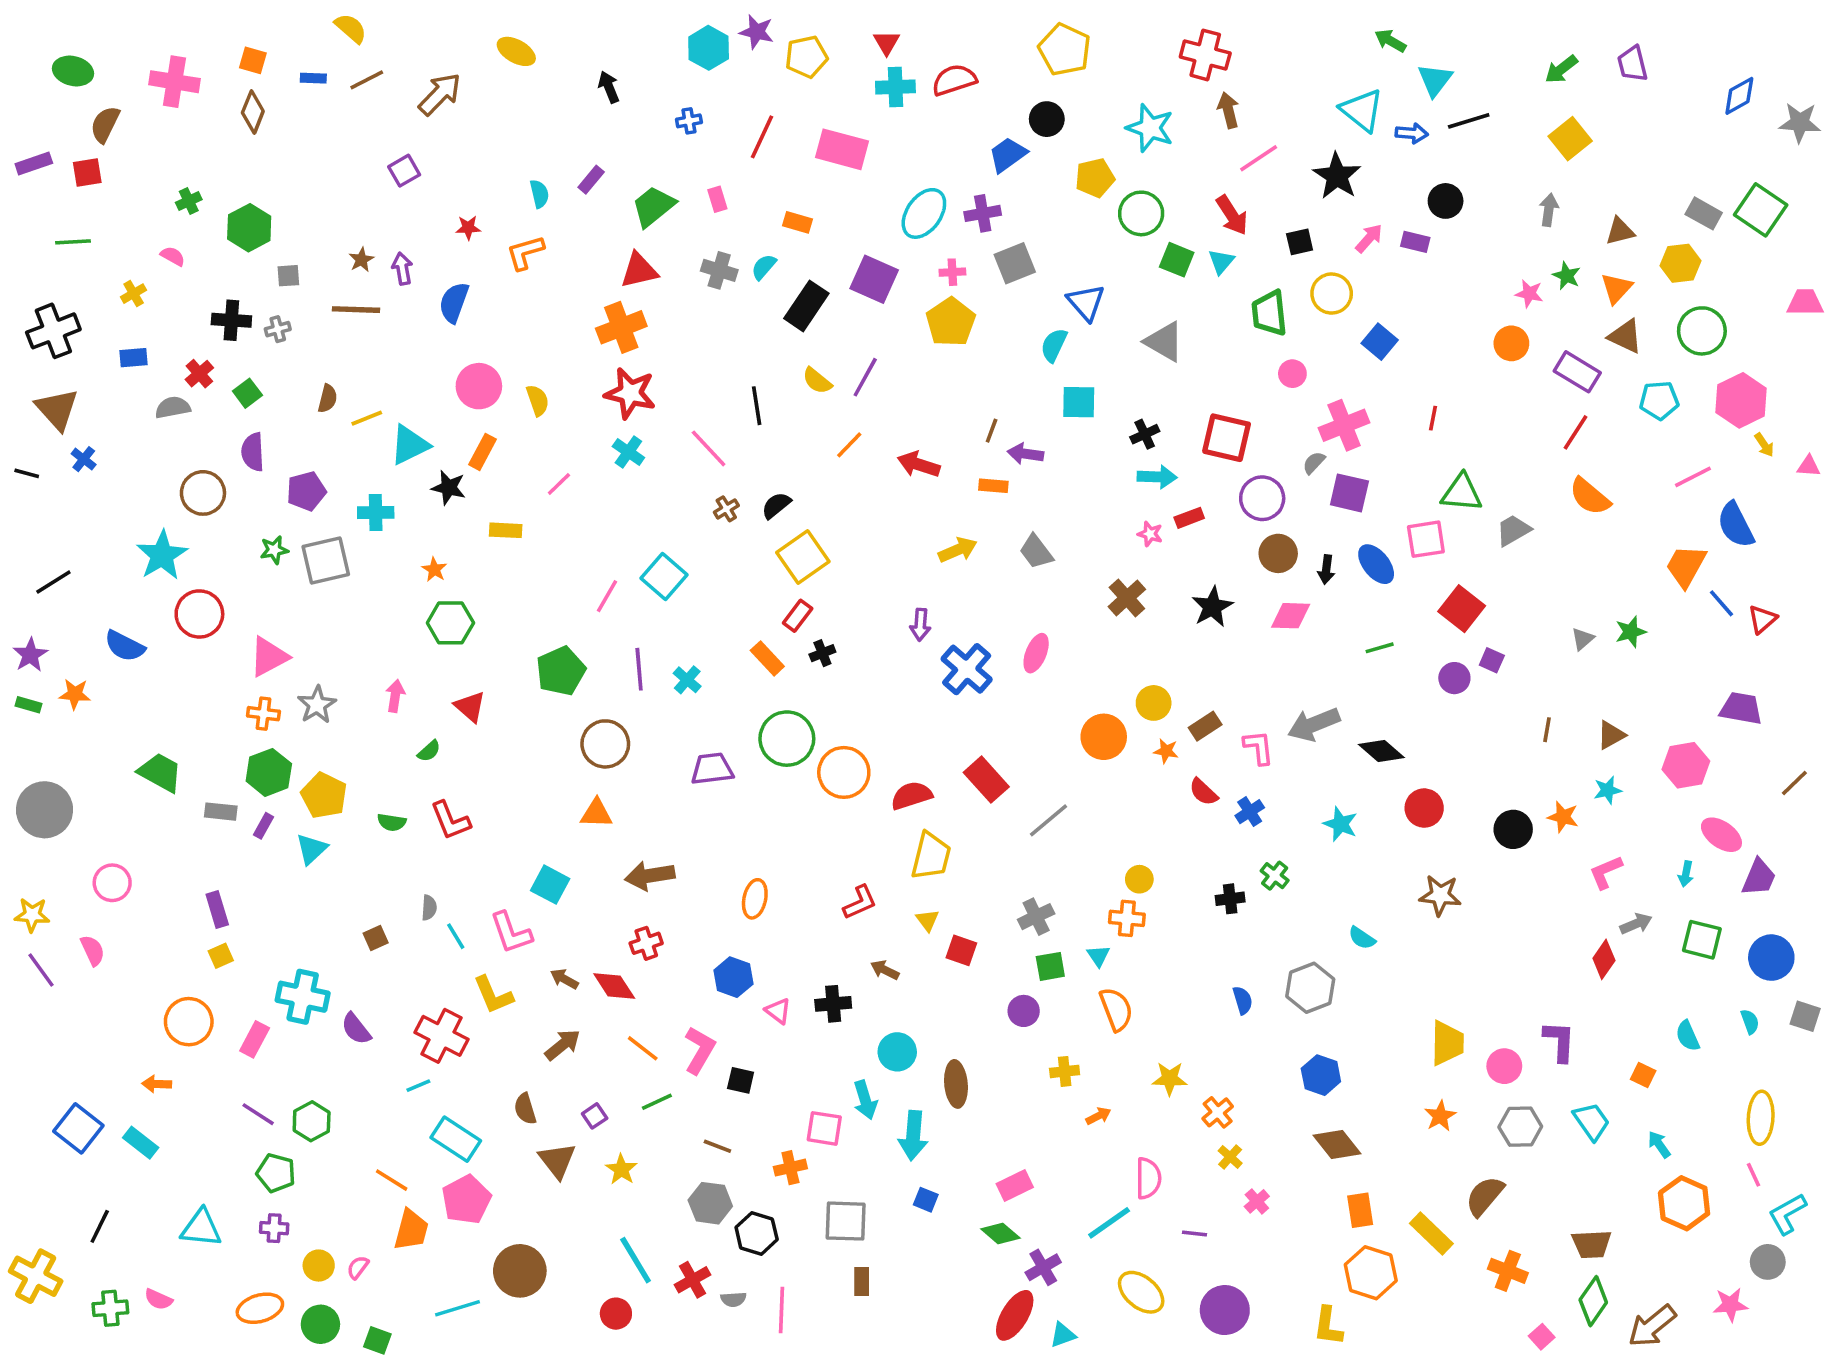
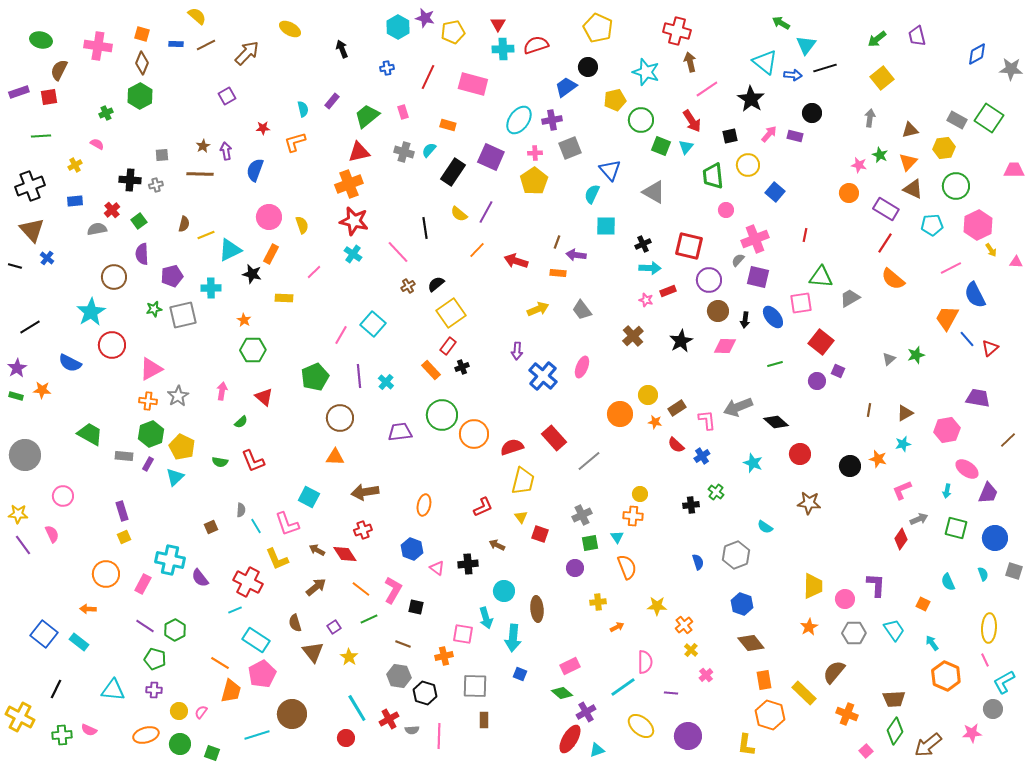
green hexagon: (249, 228) -> (140, 96), moved

